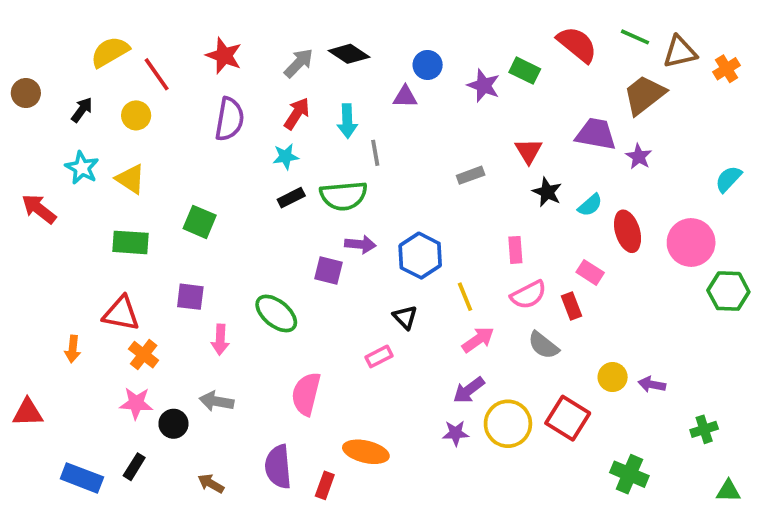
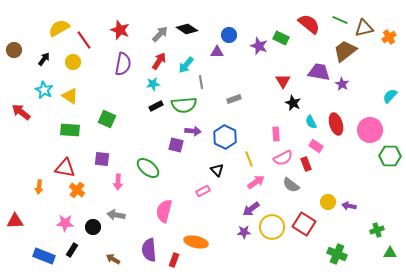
cyan arrow: (347, 121) -> (186, 65), turned 42
gray rectangle: (471, 175) -> (234, 99), moved
cyan semicircle: (590, 205) -> (311, 122), moved, turned 104
pink star: (136, 403) -> (65, 223), moved
green triangle: (728, 491) -> (390, 253), moved

